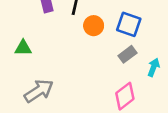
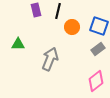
gray arrow: (39, 91) -> (50, 59), moved, turned -35

